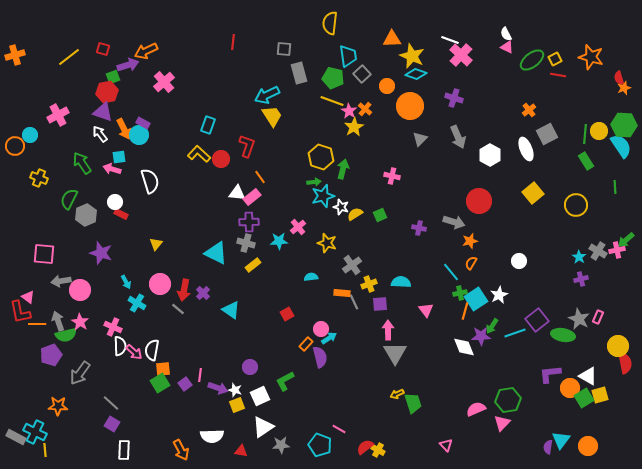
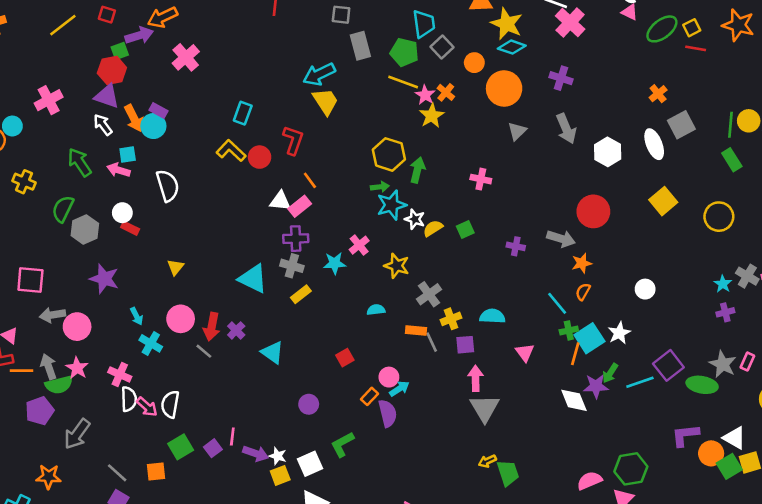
purple circle: (250, 367) -> (309, 404), moved
orange square: (163, 369) -> (156, 472), moved

